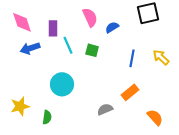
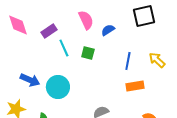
purple rectangle: (53, 28) -> (49, 31), turned 56
blue arrow: (30, 48) -> (30, 80), moved, turned -138
orange rectangle: (130, 92) -> (135, 86), moved, turned 30

